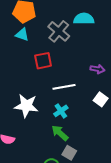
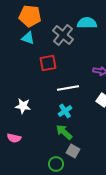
white star: (26, 106) -> (23, 106), moved, size x0.7

